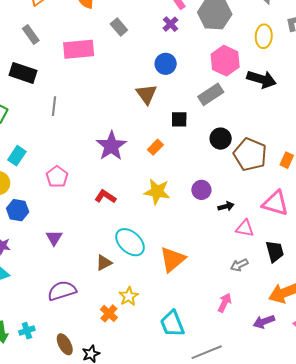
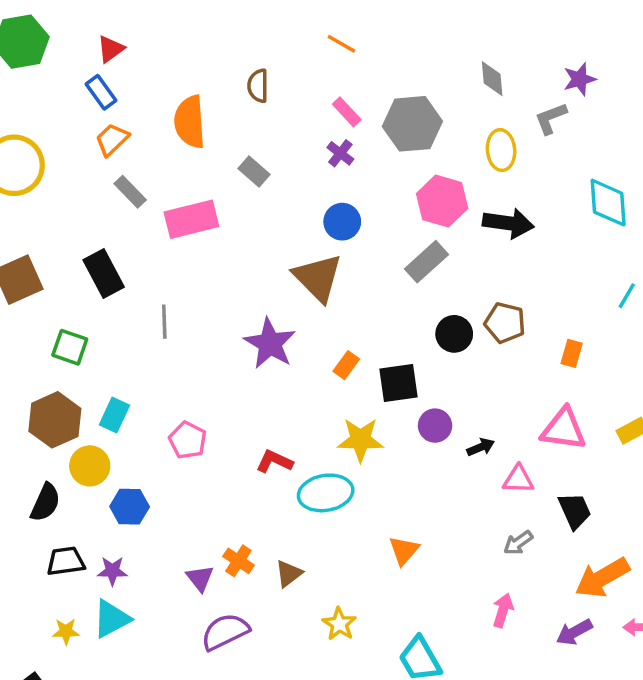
gray rectangle: (31, 35) -> (130, 192), moved
black rectangle: (23, 73) -> (104, 274), turned 52
brown triangle: (147, 94) -> (318, 278), size x1.4
black square: (179, 119) -> (399, 383), moved, size x1.4
purple star: (111, 146) -> (270, 344), moved
brown pentagon: (250, 154) -> (505, 323), moved, size x0.7
purple triangle: (54, 238) -> (200, 578), moved
cyan ellipse: (130, 242) -> (326, 493), moved, turned -44
orange triangle: (173, 259) -> (404, 550), size x0.7
orange cross: (109, 313) -> (238, 561), moved

